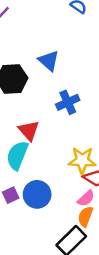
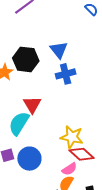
blue cross: (68, 102) -> (66, 74), moved

